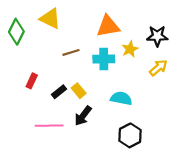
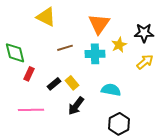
orange triangle: (108, 26) -> (99, 24), turned -45
green diamond: (16, 32) -> (15, 53), moved, turned -40
pink line: (49, 126) -> (31, 110), moved

